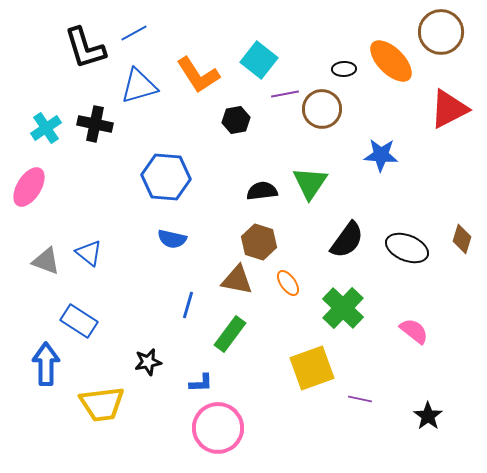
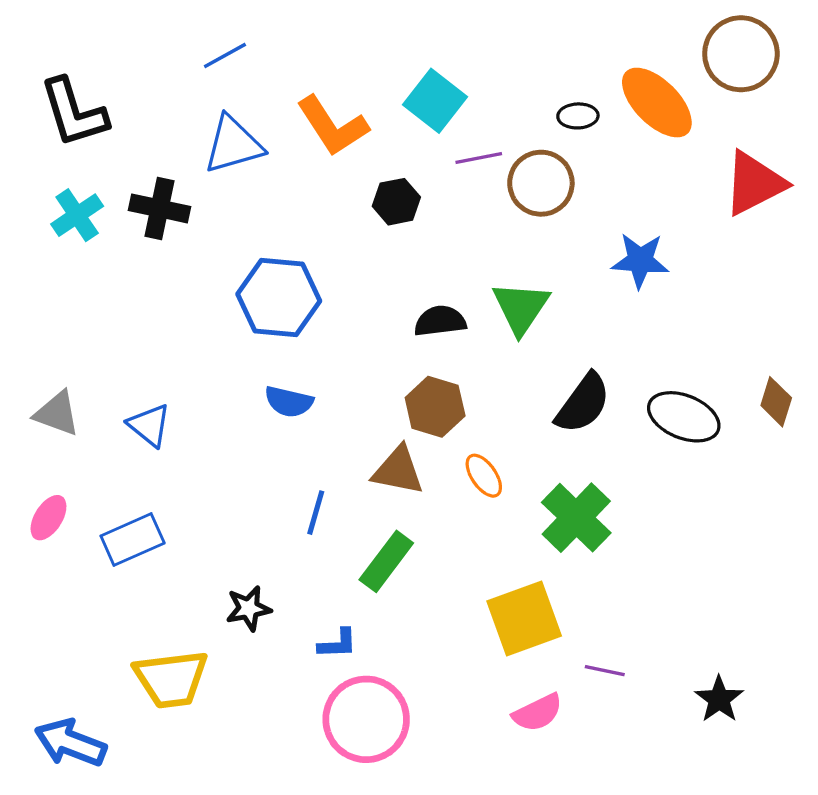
black L-shape: (85, 48) -> (74, 113), moved
pink ellipse: (29, 187) -> (48, 518), moved, size x0.7
gray triangle: (46, 261) -> (57, 413), moved
blue rectangle: (79, 321) -> (133, 540), turned -57
pink semicircle: (414, 331) -> (538, 713), moved, turned 116
blue arrow: (46, 364) -> (70, 743), moved, turned -69

